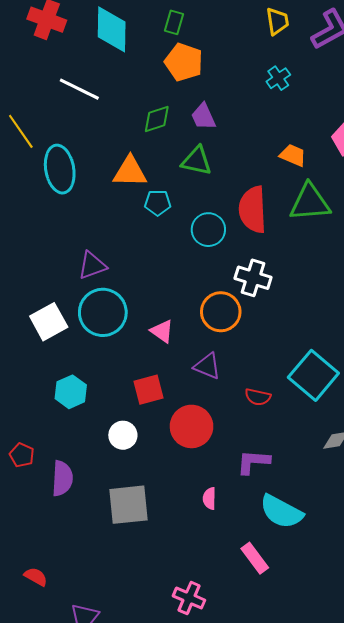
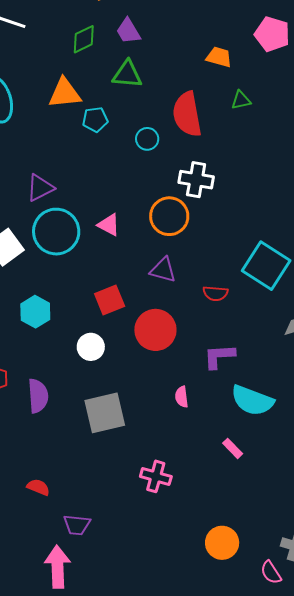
green triangle: (310, 202) -> (241, 100), size x0.5
cyan circle: (208, 230) -> (147, 139), size x0.7
pink triangle: (162, 331) -> (109, 225), moved
pink rectangle: (255, 558) -> (233, 448), size x0.7
red semicircle: (36, 577) -> (38, 487), moved
pink cross: (189, 598) -> (156, 476), moved

